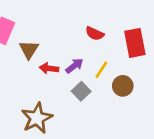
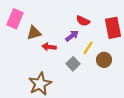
brown triangle: (29, 50) -> (34, 33), turned 42
purple arrow: (74, 66) -> (72, 36), moved

